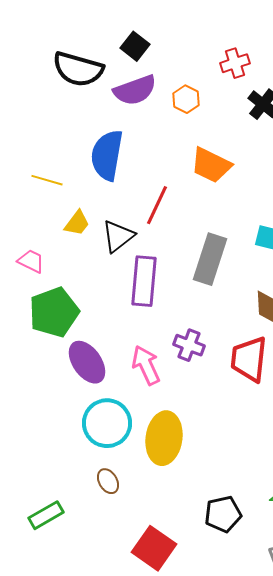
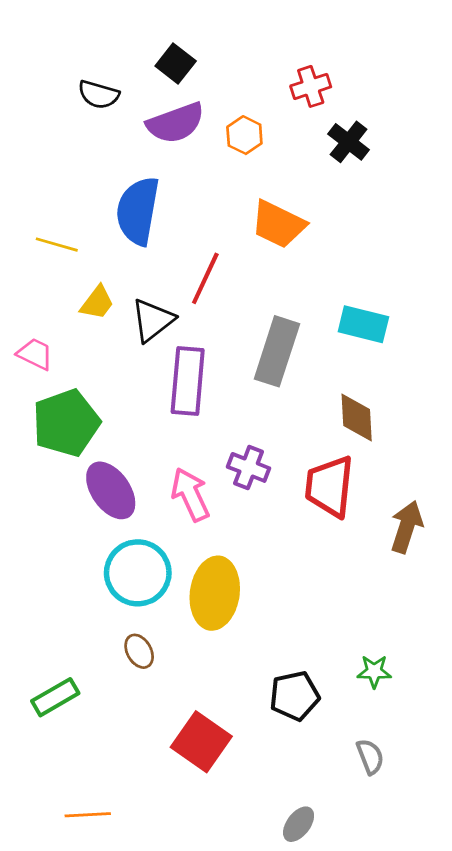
black semicircle: (78, 69) -> (99, 95), size x0.6

